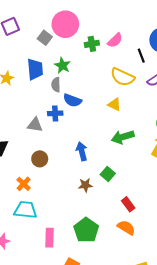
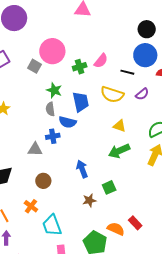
black line: (141, 56) -> (127, 72), turned -48
blue trapezoid: (35, 69) -> (81, 102), moved
yellow triangle: (114, 105) -> (119, 126), moved
green square: (108, 174) -> (109, 187), turned 32
red rectangle: (128, 204) -> (135, 223), moved
cyan trapezoid: (25, 210) -> (52, 225), moved, turned -110
orange semicircle: (126, 228) -> (116, 229), moved

